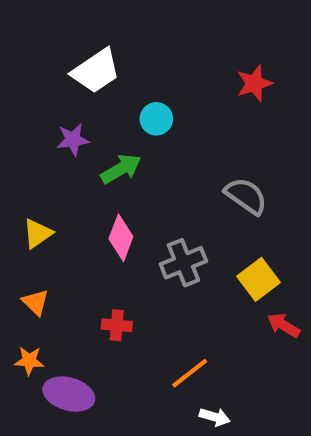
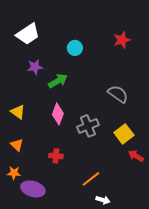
white trapezoid: (96, 71) -> (28, 34), moved
cyan circle: (156, 119) -> (75, 48), moved
yellow triangle: (38, 233) -> (18, 112), turned -49

